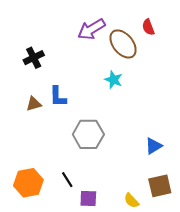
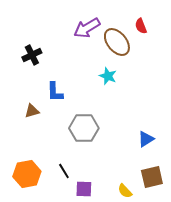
brown triangle: (34, 104) -> (32, 111), moved

